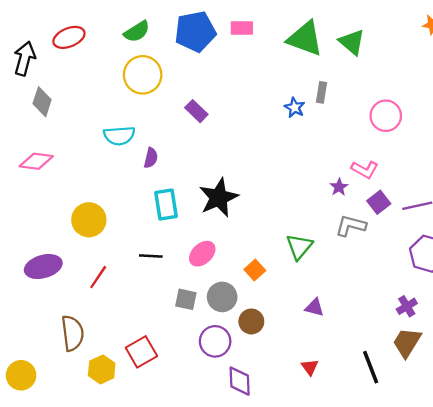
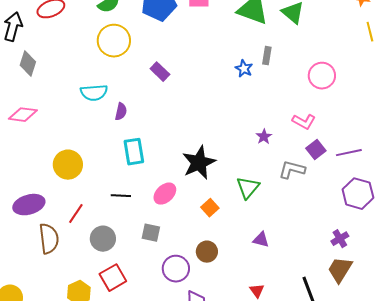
purple star: (339, 187) -> (264, 137), moved
black star: (219, 198) -> (199, 163), moved
gray circle: (222, 297) -> (103, 239), moved
brown semicircle: (72, 333) -> (49, 239), moved

